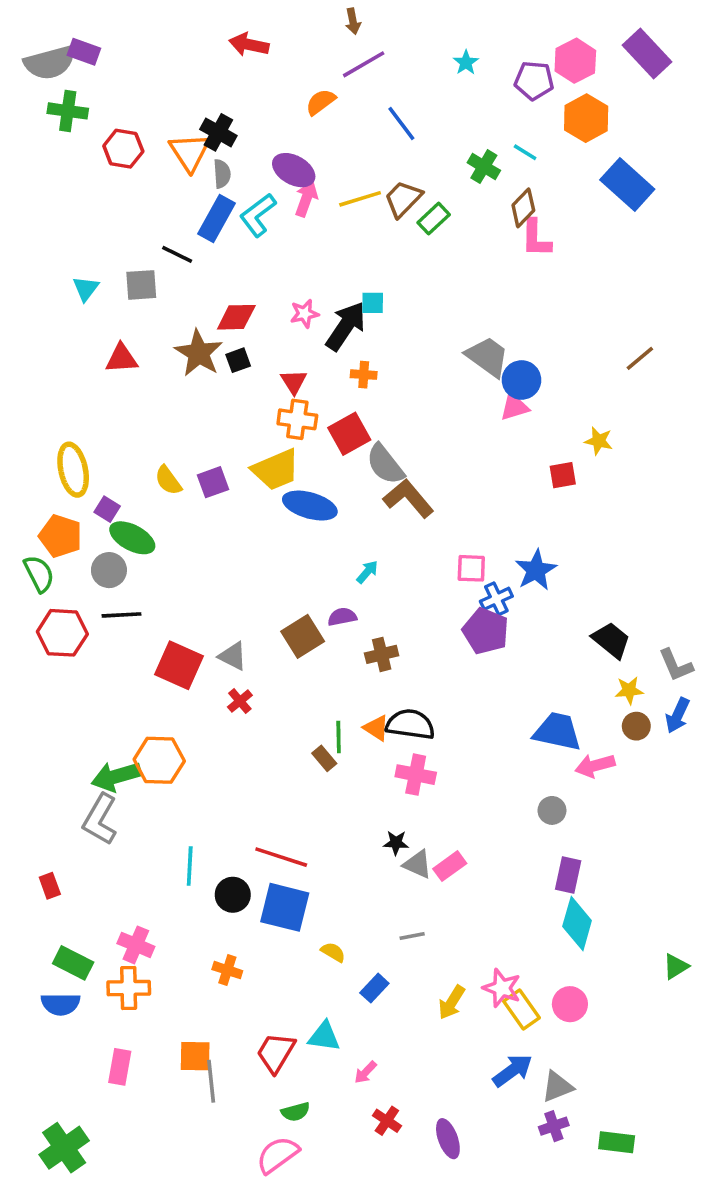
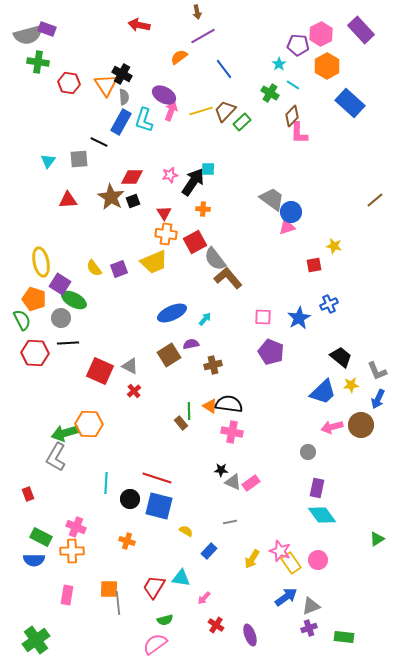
cyan star: (466, 63) -> (279, 64), moved
cyan L-shape: (258, 215) -> (144, 120), turned -35
brown line: (640, 358) -> (375, 200), moved
blue ellipse: (310, 506) -> (172, 313), moved, turned -40
purple square: (107, 509) -> (60, 284), size x1.5
blue cross: (496, 599) -> (329, 304), moved
brown circle: (636, 726) -> (361, 425), moved, size x1.6
blue trapezoid: (557, 732) -> (323, 392), moved, turned 124
cyan diamond: (577, 923) -> (322, 515), turned -52

